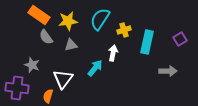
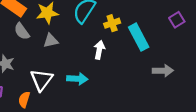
purple square: (180, 39) -> (177, 20), moved
cyan rectangle: (147, 42) -> (139, 37), turned -40
cyan arrow: (95, 68) -> (77, 79), moved, turned 54

